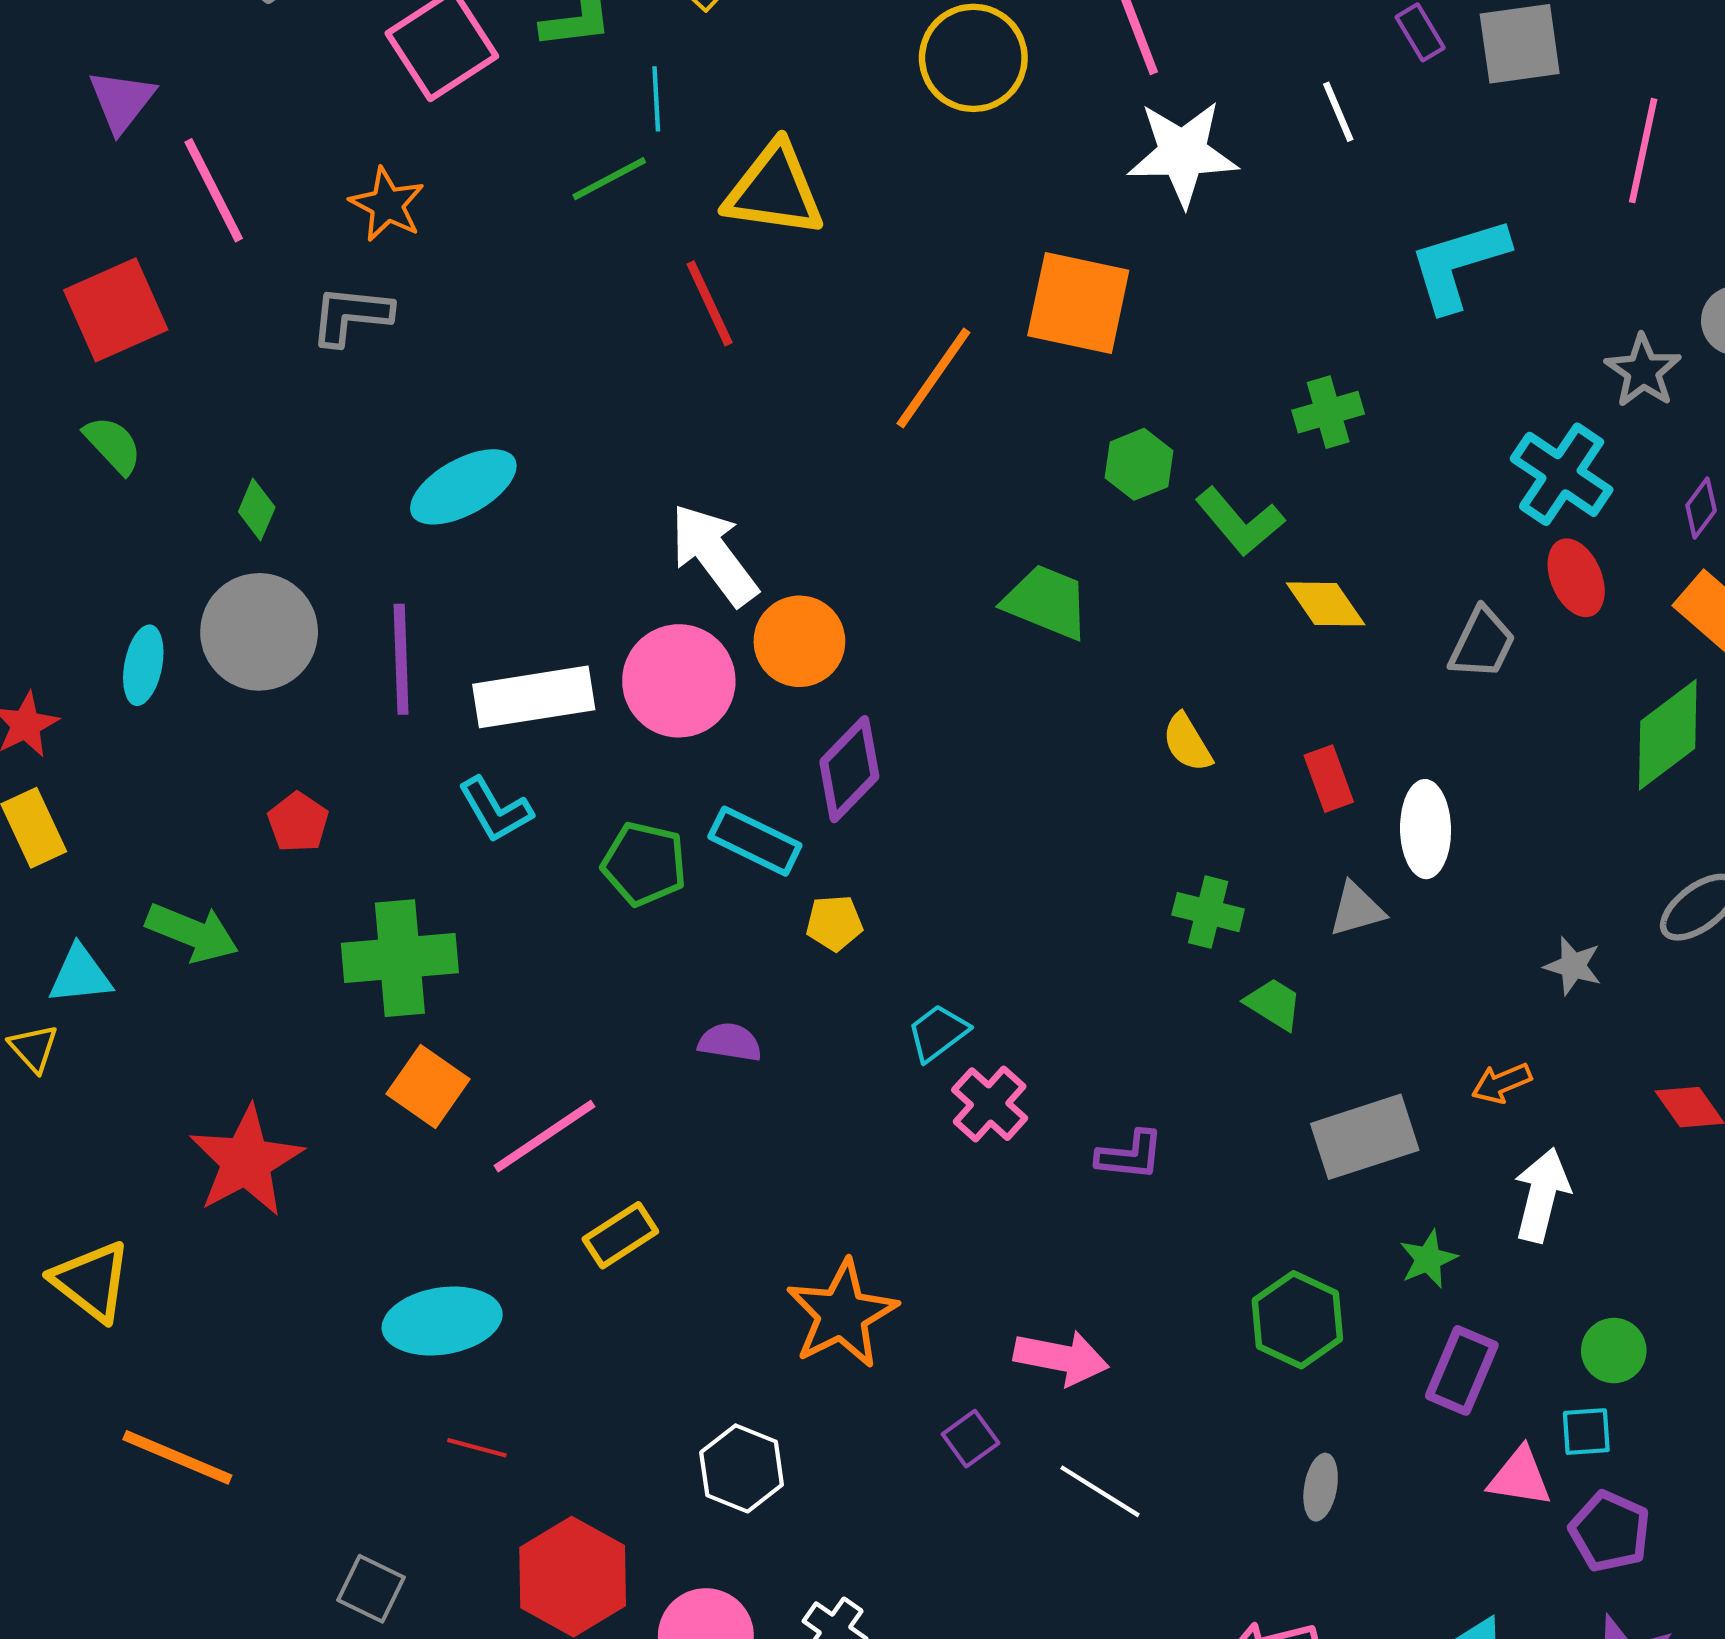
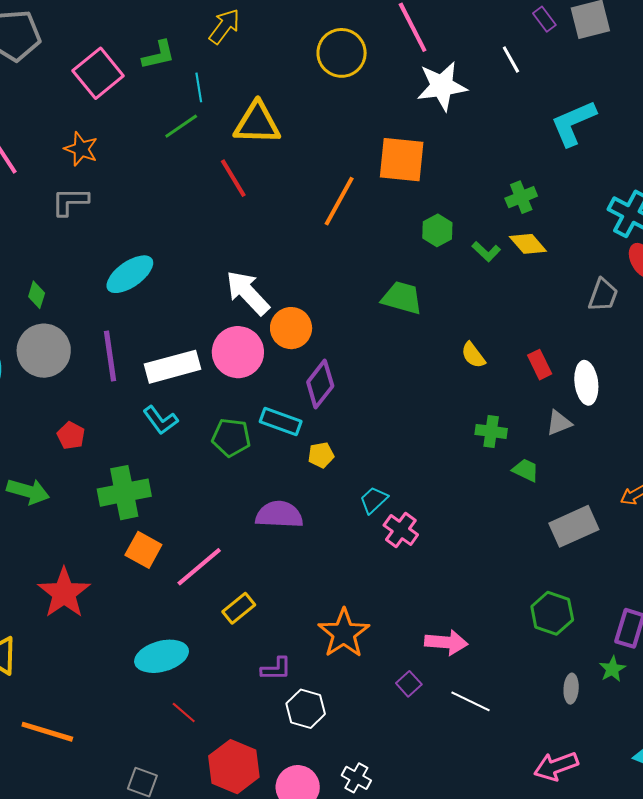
green L-shape: (1240, 522) -> (486, 252), size x0.7
yellow diamond: (1326, 604) -> (528, 244), moved
purple semicircle: (730, 1042) -> (279, 515), size x1.6
purple L-shape: (1130, 1155) -> (276, 669), moved
green star: (1428, 1259) -> (612, 669), moved
red line: (477, 1448) -> (184, 712), turned 32

